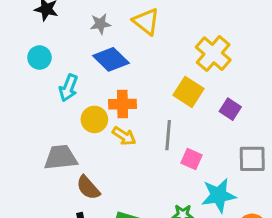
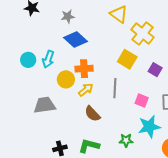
yellow triangle: (146, 21) -> (119, 14), moved
cyan circle: (39, 58) -> (28, 60), moved
yellow arrow: (124, 136) -> (86, 90), turned -70
pink square: (191, 159) -> (142, 100), moved
brown semicircle: (88, 188) -> (92, 114), moved

